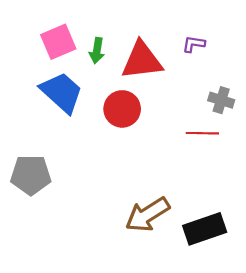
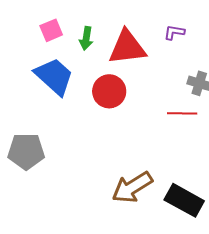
pink square: (58, 42) -> (51, 30), size x0.7
black rectangle: (205, 229) -> (184, 200), turned 48

